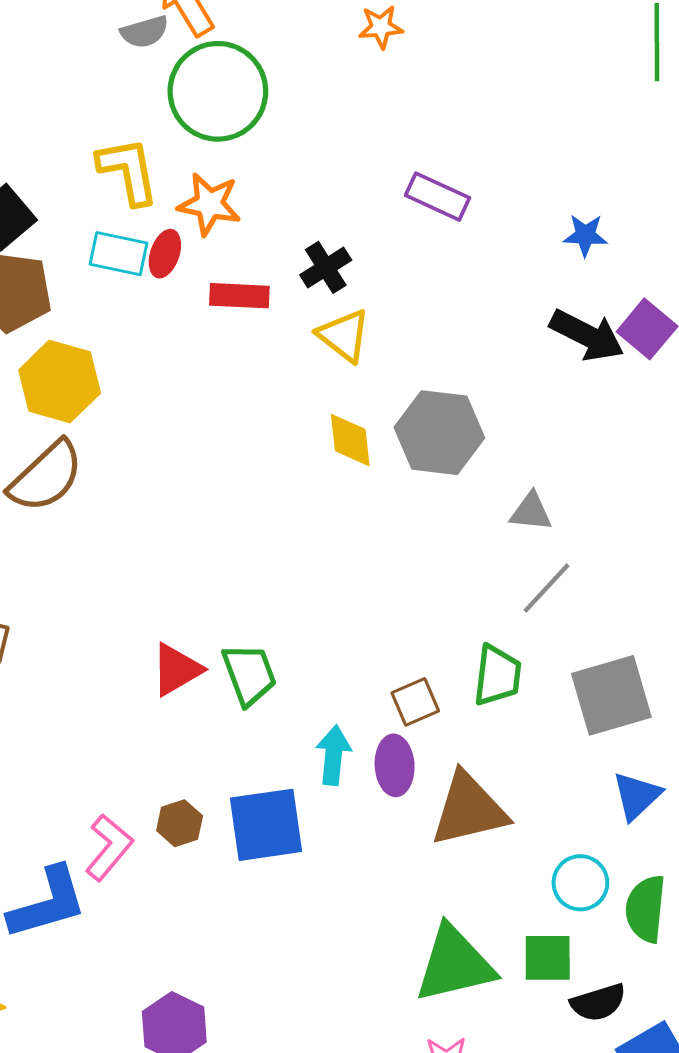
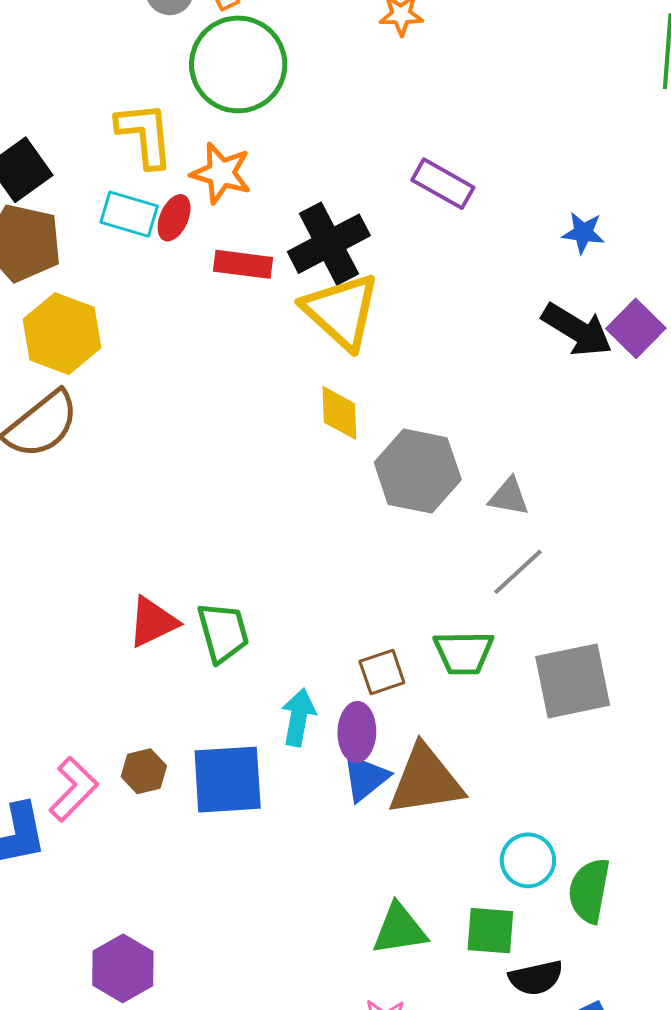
black cross: (326, 267) -> (329, 244), size x1.6
yellow triangle: (344, 336) -> (341, 311), size x1.5
gray hexagon: (439, 433) -> (418, 471), moved
green trapezoid: (497, 675) -> (464, 653), turned 78
blue triangle: (637, 796) -> (365, 778), moved
green triangle: (455, 964) -> (400, 929), size x0.7

